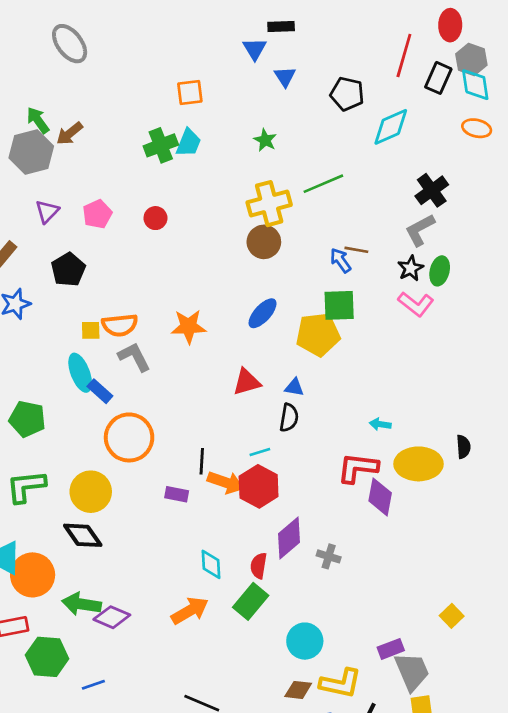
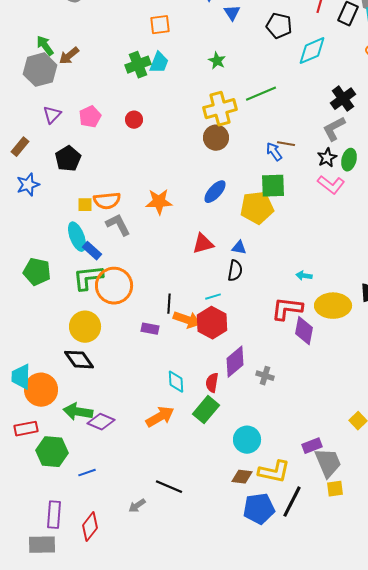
green L-shape: (26, 486) -> (88, 278), moved

